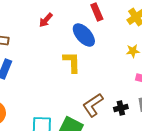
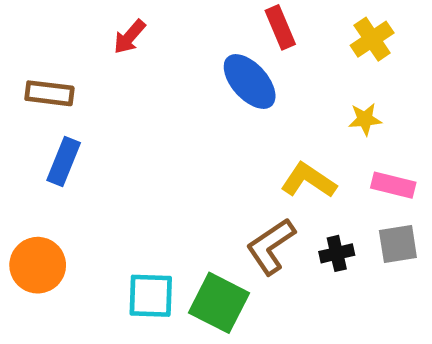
red arrow: (46, 20) -> (130, 37), moved
yellow L-shape: (72, 62) -> (308, 180), moved, turned -55

